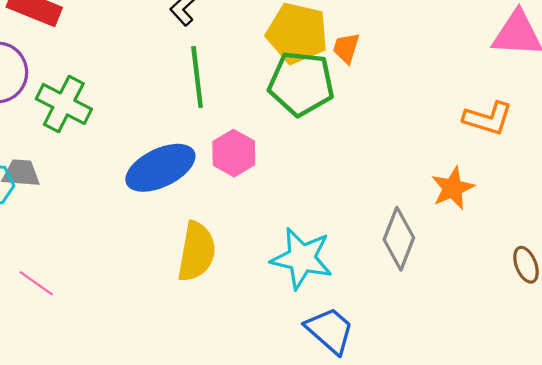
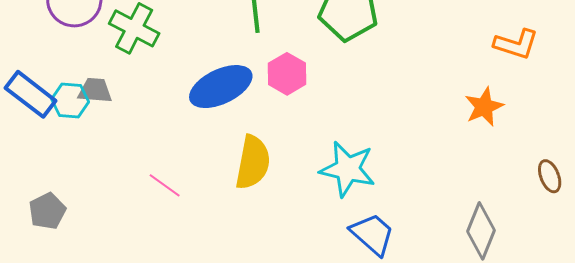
gray diamond: (399, 239) -> (481, 231), moved
pink line: (36, 283) -> (165, 185), moved

